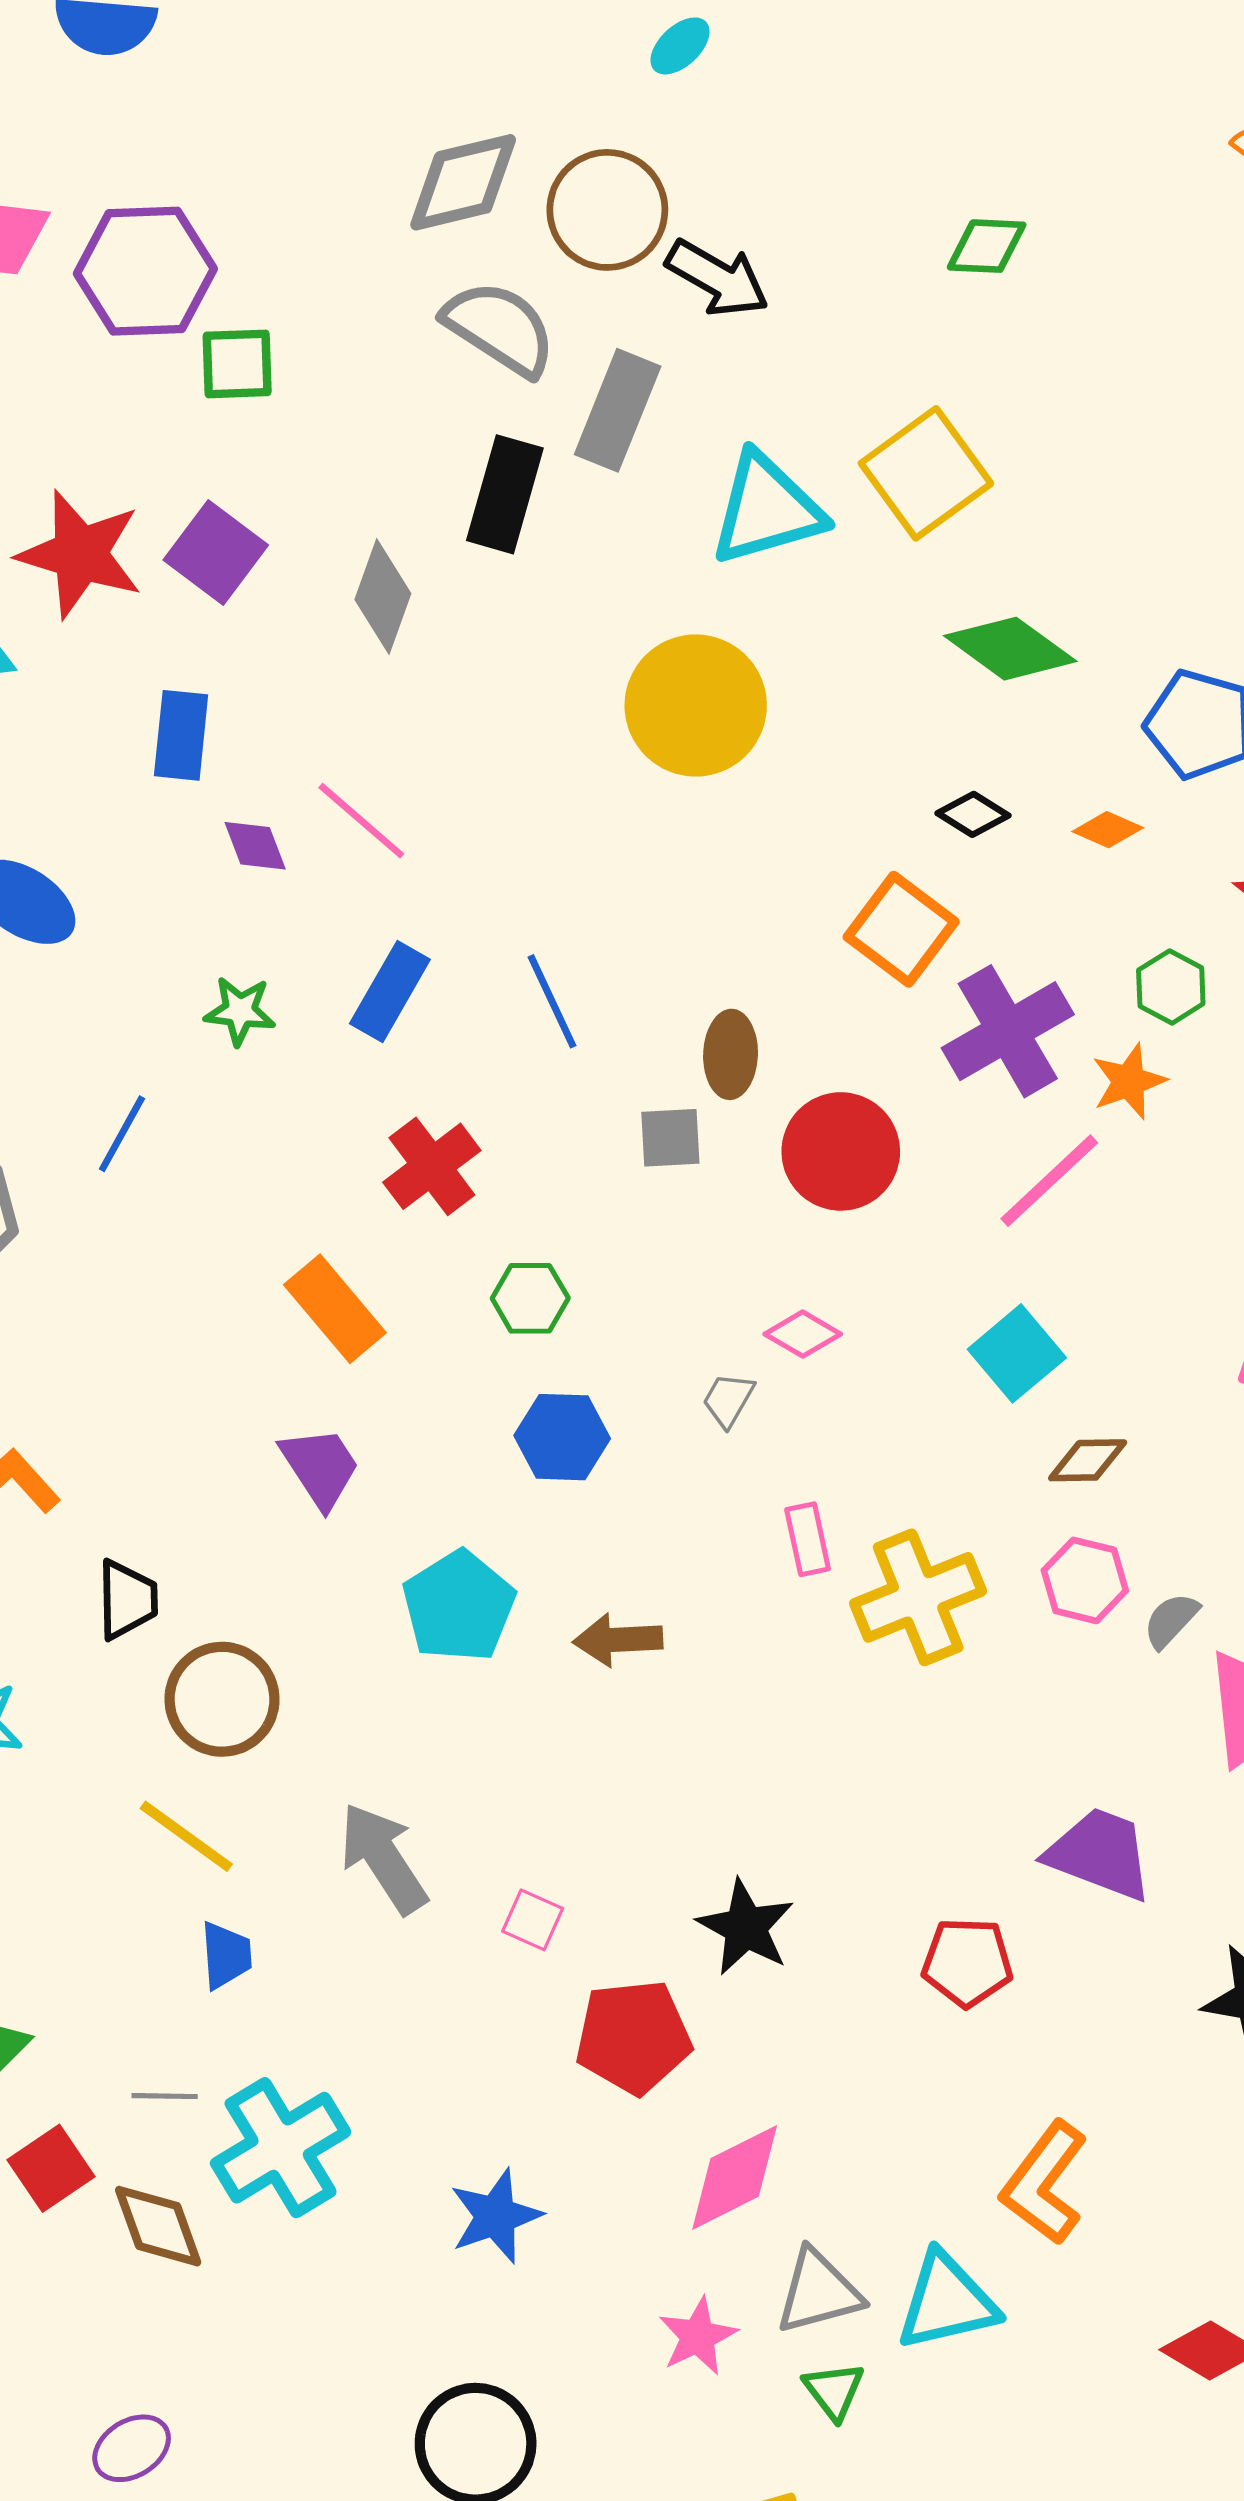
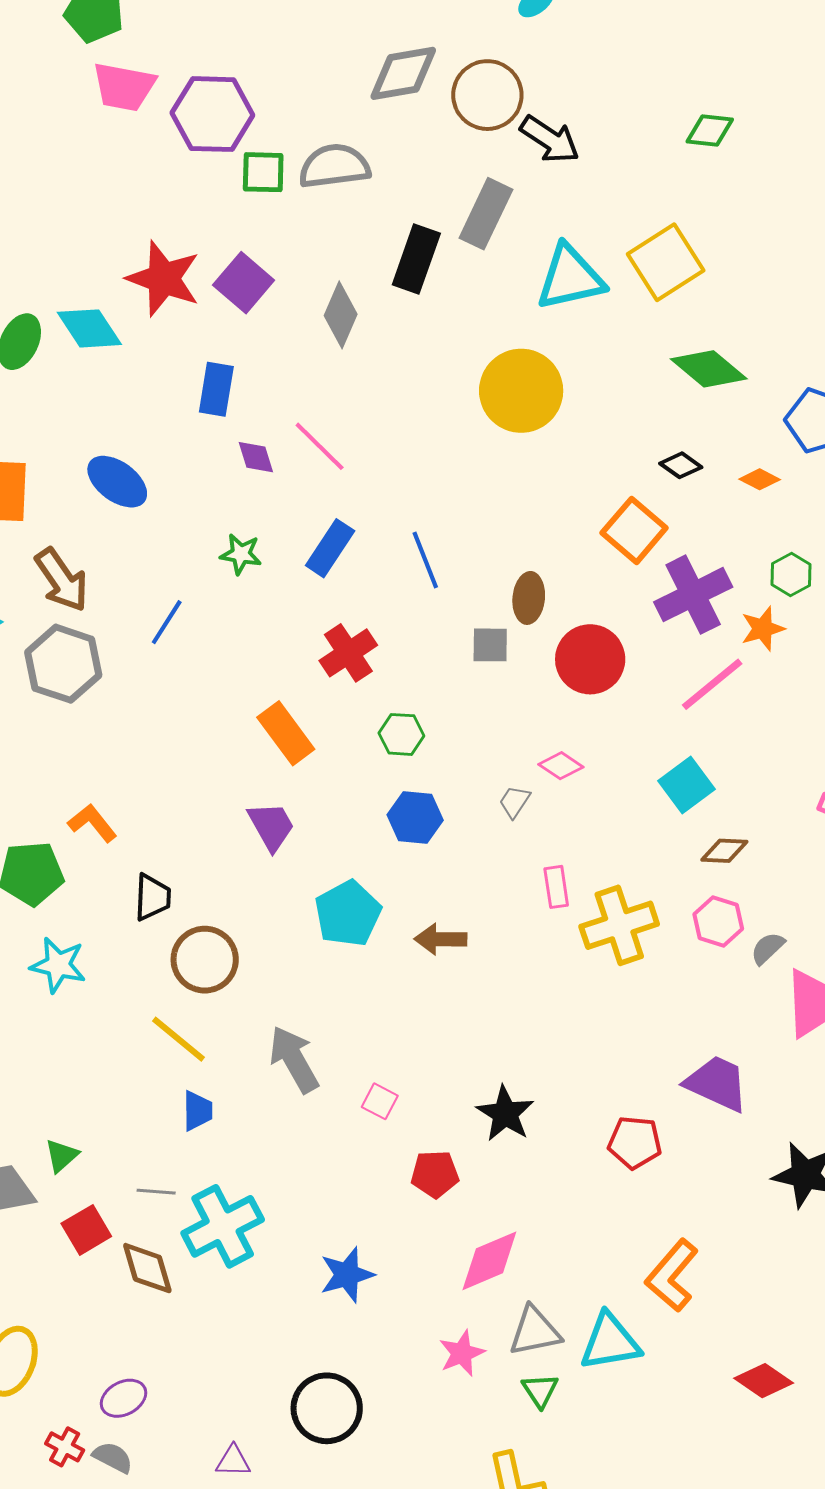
gray semicircle: (500, 328) -> (334, 166), moved, turned -44
red pentagon: (633, 2037) -> (435, 1174), size x0.7

